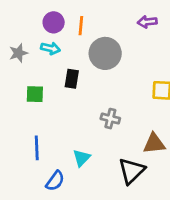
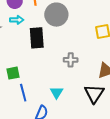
black rectangle: (72, 79) -> (37, 38), size x1.5
green square: (35, 94) -> (13, 73), moved

